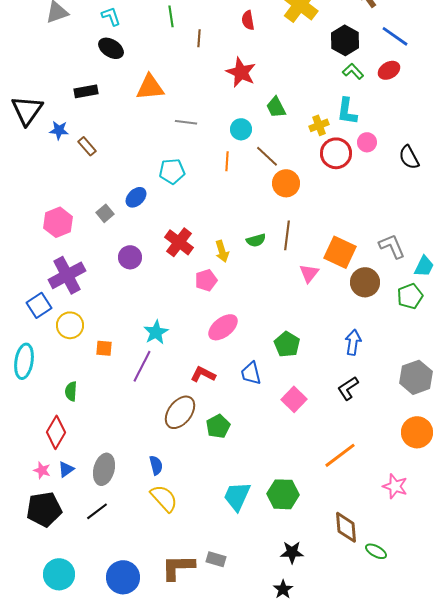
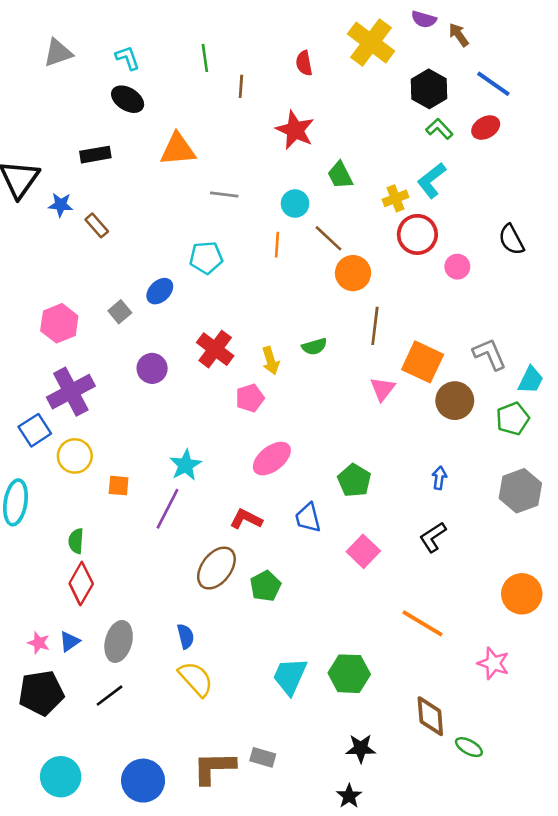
cyan L-shape: (347, 111) -> (432, 180), turned 44
pink circle: (367, 142) -> (457, 267), moved
brown line: (287, 235) -> (375, 326), moved
blue arrow: (353, 342) -> (439, 478), size x0.7
gray hexagon: (416, 377) -> (520, 491), moved
red diamond: (56, 432) -> (81, 584), moved
orange line: (340, 455) -> (423, 623), turned 68

